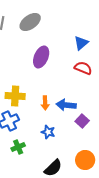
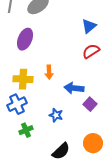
purple ellipse: (41, 57) -> (25, 39), moved
red semicircle: (83, 68) -> (91, 51), turned -54
orange arrow: (45, 103) -> (49, 72), moved

